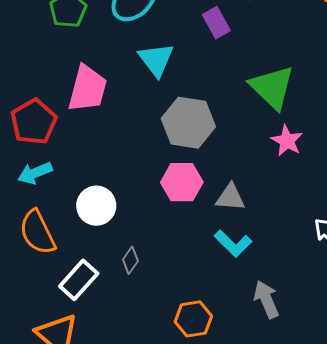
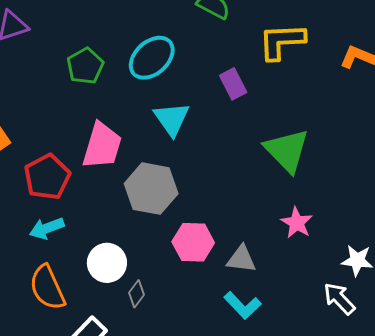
gray hexagon: (188, 123) -> (151, 189), moved
pink star: (287, 141) -> (297, 223), moved
gray diamond: (130, 260) -> (137, 294), moved

